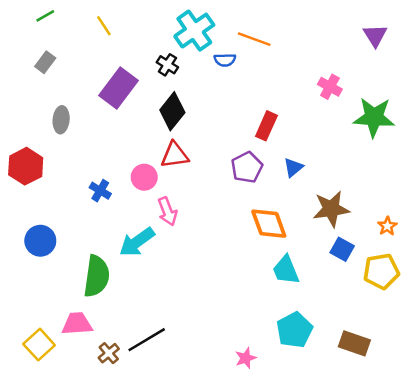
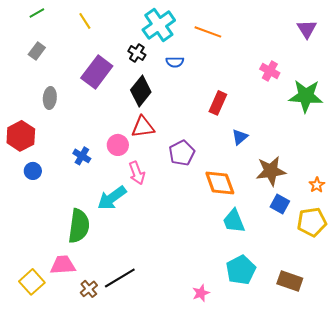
blue semicircle: (225, 60) -> (175, 62), moved
purple pentagon: (247, 167) -> (182, 153), moved
blue circle: (40, 241) -> (33, 171), moved, size x0.7

